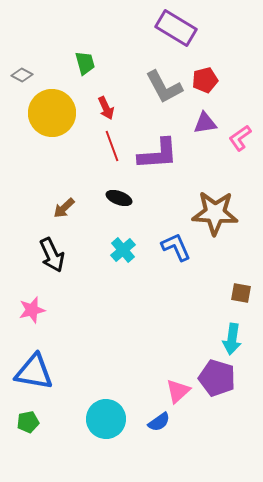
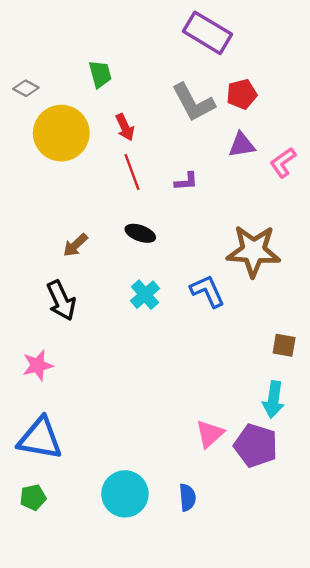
purple L-shape: (158, 154) -> (186, 181), size x0.5
pink triangle: (178, 391) -> (210, 434), moved
blue semicircle: (159, 422) -> (187, 497), turned -60

